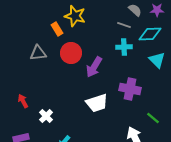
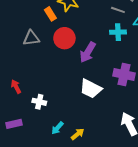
white trapezoid: (97, 103) -> (91, 89), turned 45
white cross: (46, 116) -> (39, 102), turned -32

